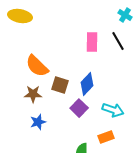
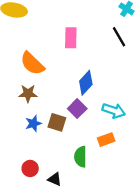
pink rectangle: (92, 42) -> (71, 38), moved
brown square: (60, 85) -> (57, 122), moved

